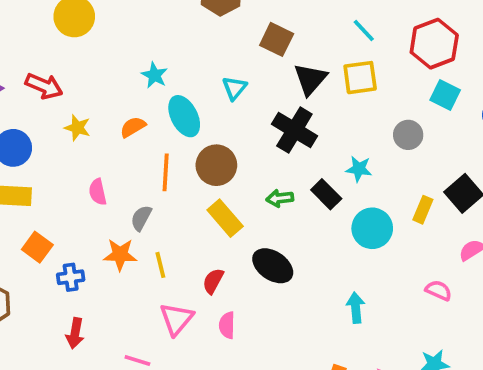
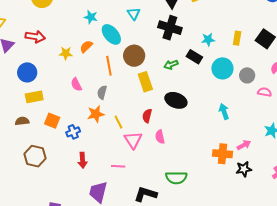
yellow star: (77, 128) -> (66, 53), moved
gray circle: (408, 135) -> (247, 75), moved
yellow rectangle: (423, 210) -> (237, 38), moved
yellow rectangle: (225, 218) -> (145, 82), turned 36
yellow line: (160, 265) -> (119, 122), moved

